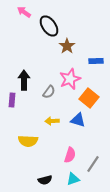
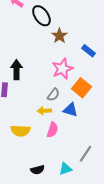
blue rectangle: (96, 61) -> (88, 51), turned 40
gray semicircle: (49, 92) -> (53, 95), moved
pink semicircle: (70, 155) -> (52, 130), moved

